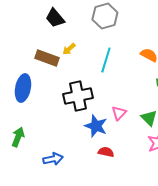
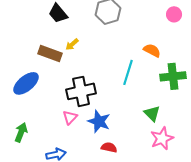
cyan line: (106, 60) -> (128, 72), moved
blue ellipse: (23, 88) -> (26, 83), turned 40
pink triangle: (119, 113) -> (70, 117), moved

